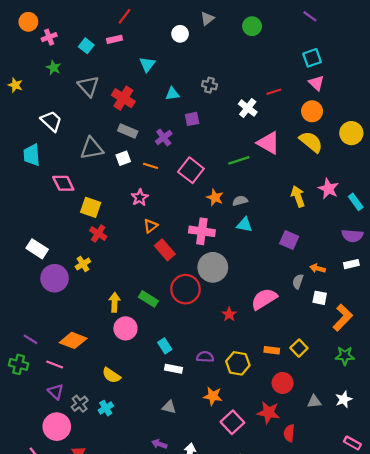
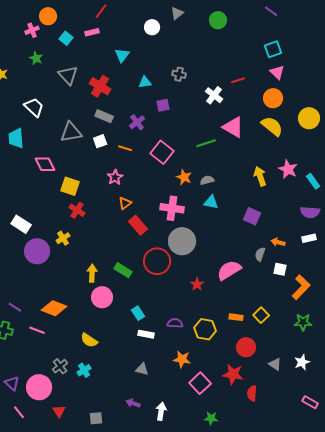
orange circle: (28, 22) -> (48, 16), moved
purple triangle: (56, 392) -> (12, 383), moved
gray triangle: (314, 402) -> (275, 364), turned 40

